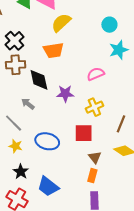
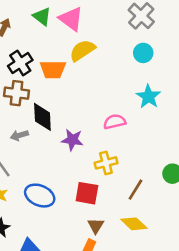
cyan circle: (109, 25) -> (143, 53), moved
orange trapezoid: (53, 50) -> (53, 70), moved
cyan star: (119, 50) -> (148, 97), turned -30
gray arrow: (28, 104) -> (19, 135), moved, turned -64

